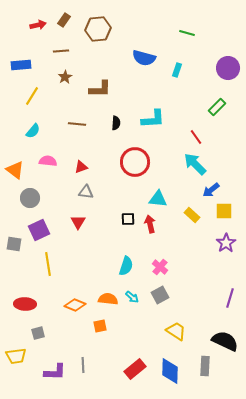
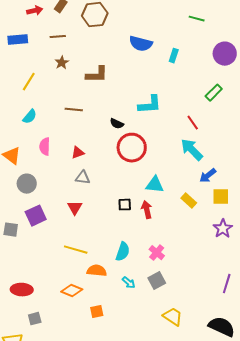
green line: (187, 33) -> (197, 19), moved
blue rectangle: (21, 65) -> (18, 40), moved
black semicircle: (116, 123) -> (117, 124), moved, turned 112
pink semicircle: (48, 161) -> (45, 147), turned -96
yellow line: (48, 264) -> (76, 250), moved, turned -65
orange semicircle: (108, 299) -> (97, 271), moved

